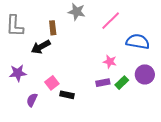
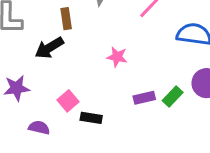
pink star: (110, 62) -> (117, 57), moved
purple semicircle: (32, 100) -> (39, 128), turned 80

